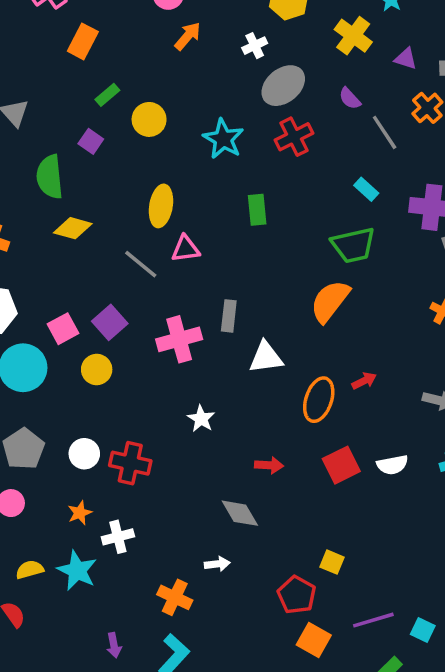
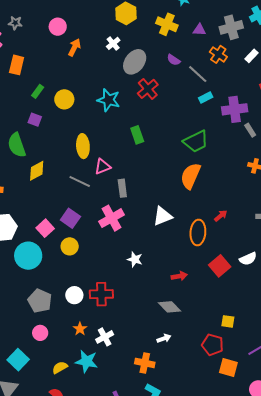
cyan rectangle: (366, 189) -> (206, 98), moved, turned -56
yellow diamond: (73, 228) -> (37, 171), turned -30
gray rectangle: (229, 316) -> (122, 188), moved

